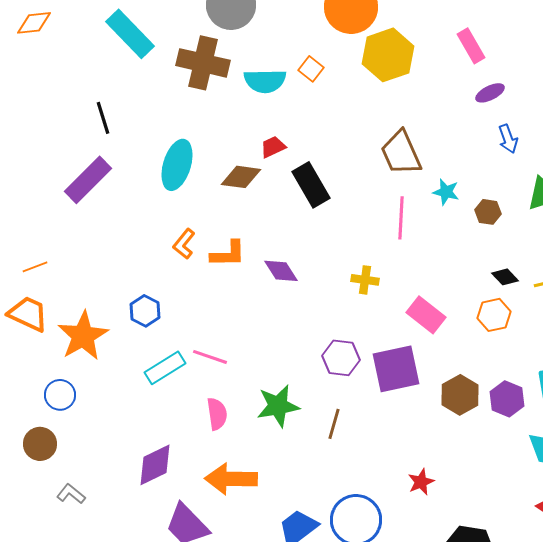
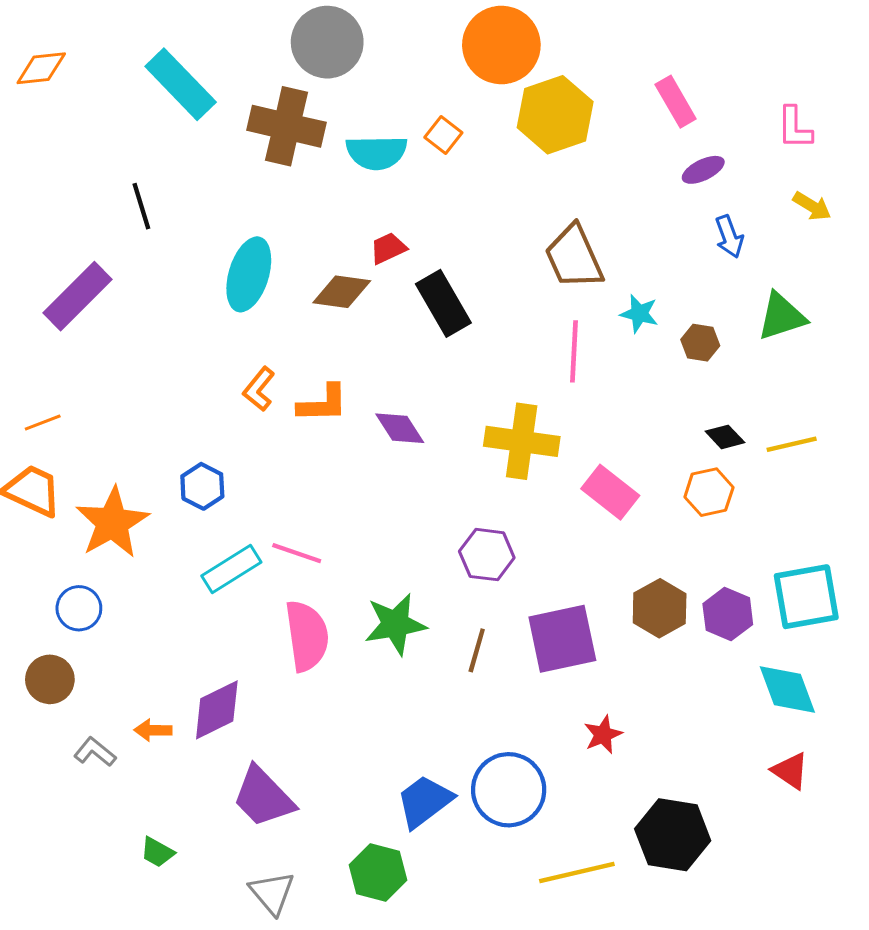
purple rectangle: (88, 180) -> (77, 296), moved
yellow cross: (365, 280) -> (522, 441), size x1.8
purple square: (396, 369) -> (562, 639), moved
pink semicircle: (217, 414) -> (307, 636), size x1.5
orange arrow: (231, 479) -> (153, 730), moved, size x0.5

